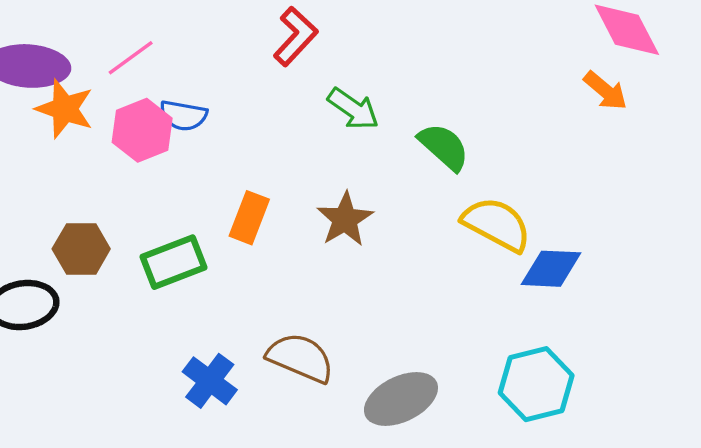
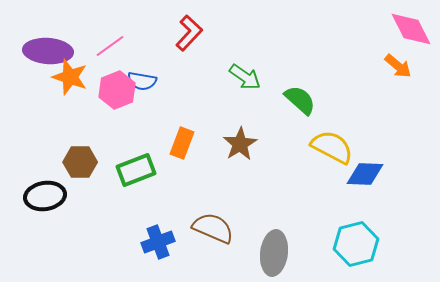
red L-shape: (295, 36) -> (189, 33), moved
blue cross: (210, 381) -> (158, 242), turned 32
gray ellipse: (401, 399) -> (274, 253), turned -57

